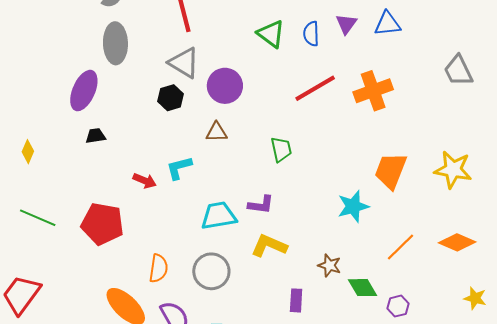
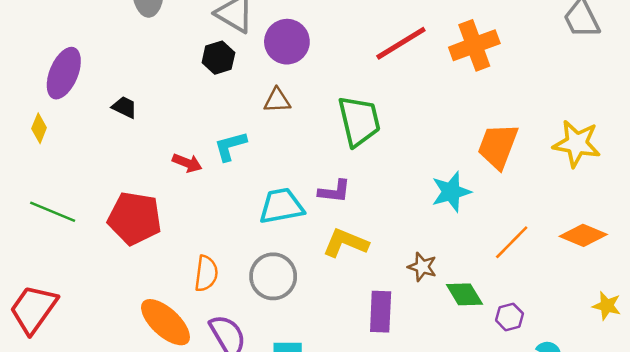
purple ellipse: (84, 91) -> (64, 73), moved
black trapezoid: (96, 136) -> (124, 107), turned 35
green trapezoid: (281, 149) -> (359, 121), size x1.6
purple rectangle: (296, 300) -> (381, 312), size x1.4

